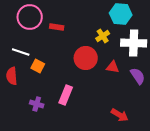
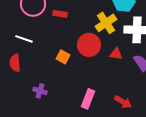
yellow cross: (103, 36) -> (106, 23), size x1.5
orange square: (38, 66) -> (63, 57), moved
pink rectangle: (66, 95) -> (88, 99), moved

